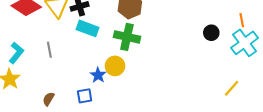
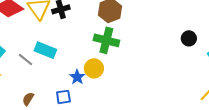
cyan rectangle: (88, 28) -> (45, 50), moved
gray line: (49, 50) -> (25, 60), moved, turned -42

